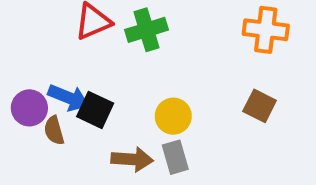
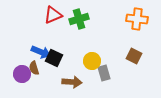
purple circle: (29, 108) -> (22, 74), moved
gray rectangle: (175, 157) -> (104, 73), moved

